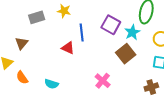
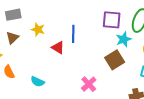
yellow star: (64, 11) -> (38, 29), moved
gray rectangle: (37, 17) -> (13, 15), moved
purple square: (111, 25) -> (112, 20), moved, turned -30

